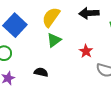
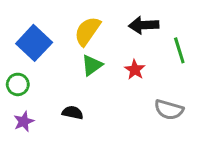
red star: (86, 51) -> (135, 70), moved

